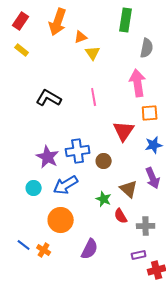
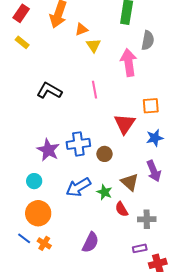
pink arrow: (138, 83) -> (129, 63), moved
blue arrow: (66, 185) -> (78, 187), moved
orange circle: (61, 220) -> (38, 213), moved

